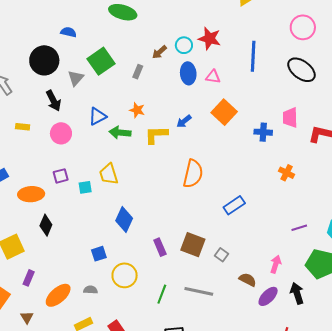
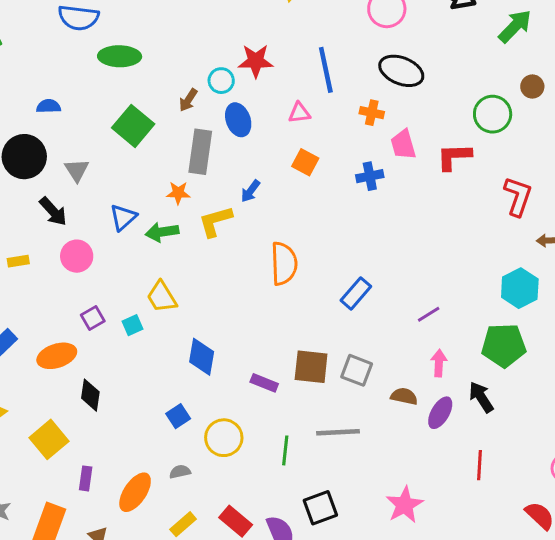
green square: (101, 61) -> (133, 126), moved
gray rectangle: (138, 72) -> (200, 152), moved, size x2.0
pink triangle: (213, 77) -> (299, 113), moved
orange square: (224, 112) -> (305, 162), size x0.7
orange cross: (287, 173) -> (372, 113), moved
purple line: (299, 228) -> (429, 314), moved
purple rectangle: (160, 247) -> (264, 383), turned -30
gray square: (221, 255) -> (357, 370), size x1.5

